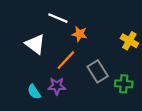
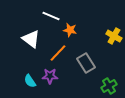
green cross: (124, 84) -> (109, 86), moved, turned -35

